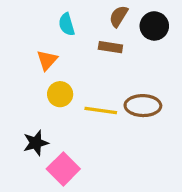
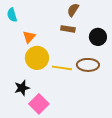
cyan semicircle: (67, 24) -> (12, 15), moved
black circle: (154, 26) -> (98, 37), moved
yellow circle: (60, 94) -> (37, 58), size x1.5

